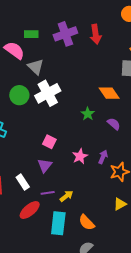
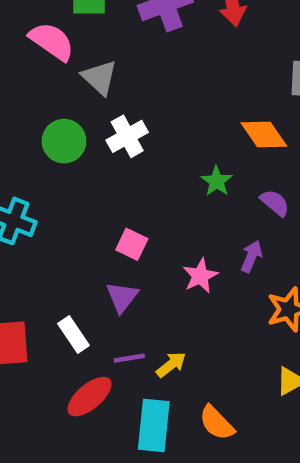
white cross: (48, 93) -> (127, 136), size x0.7
purple arrow: (103, 157) -> (251, 256), moved

